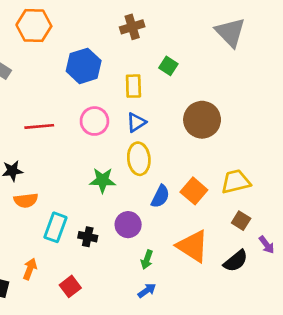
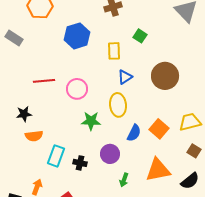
pink circle: (94, 121) -> (77, 89), moved
blue triangle: (136, 122) -> (125, 77), moved
orange triangle: (193, 246) -> (158, 170), turned -44

